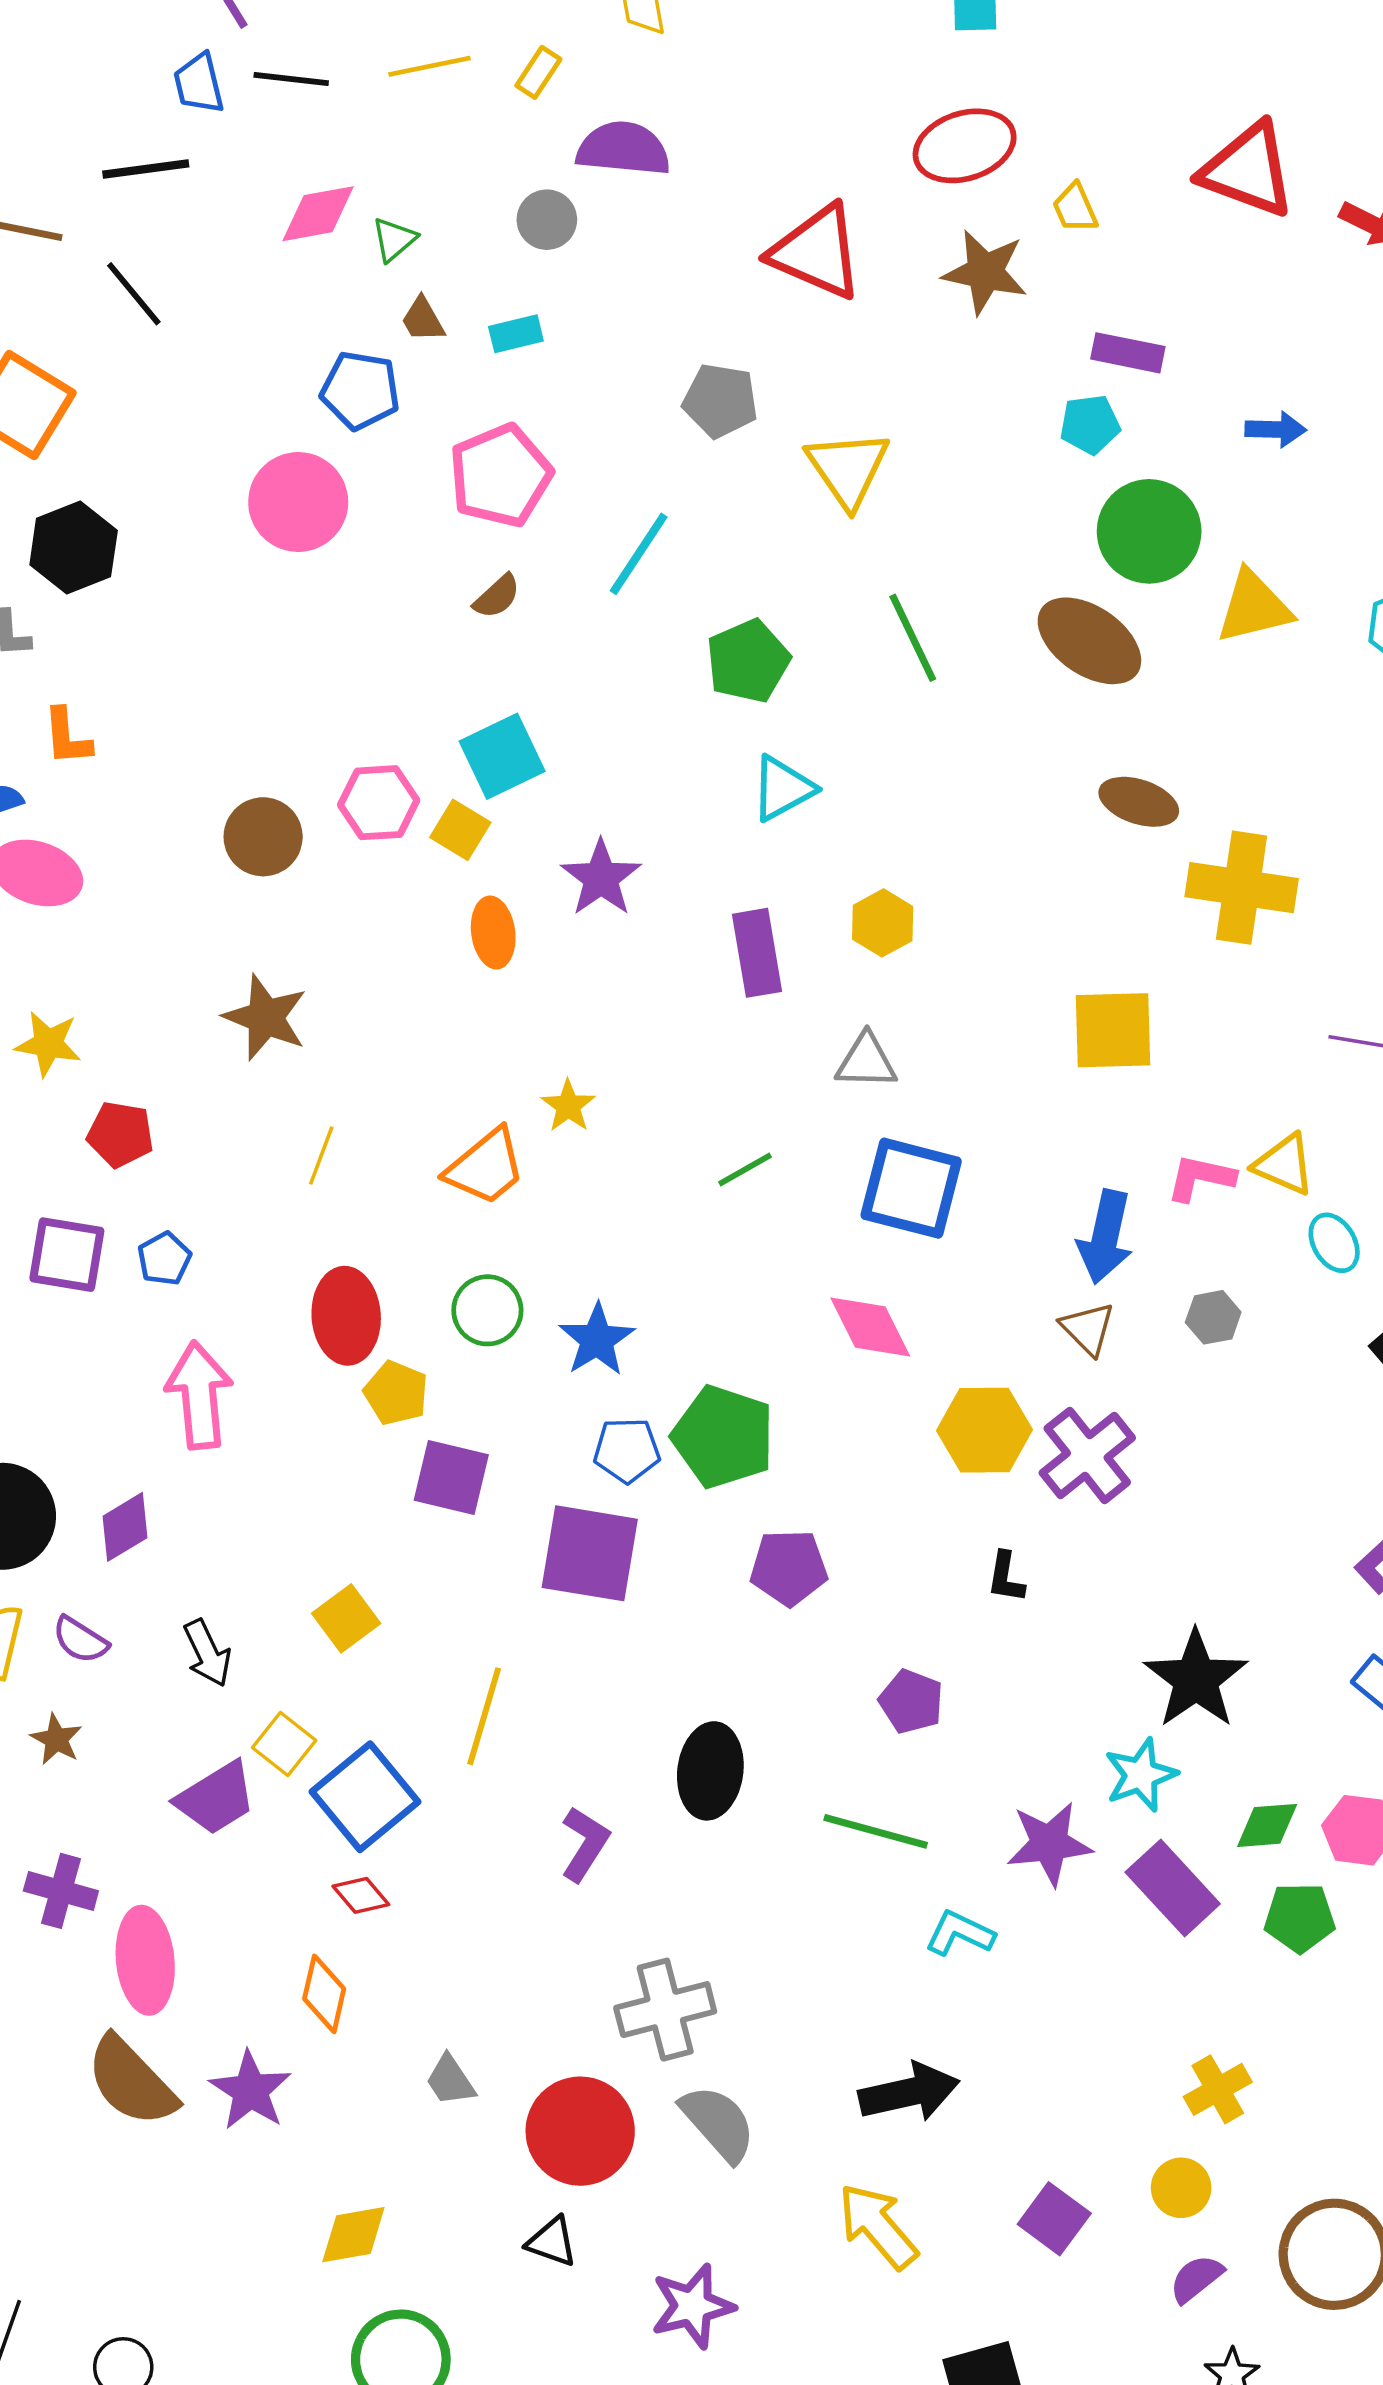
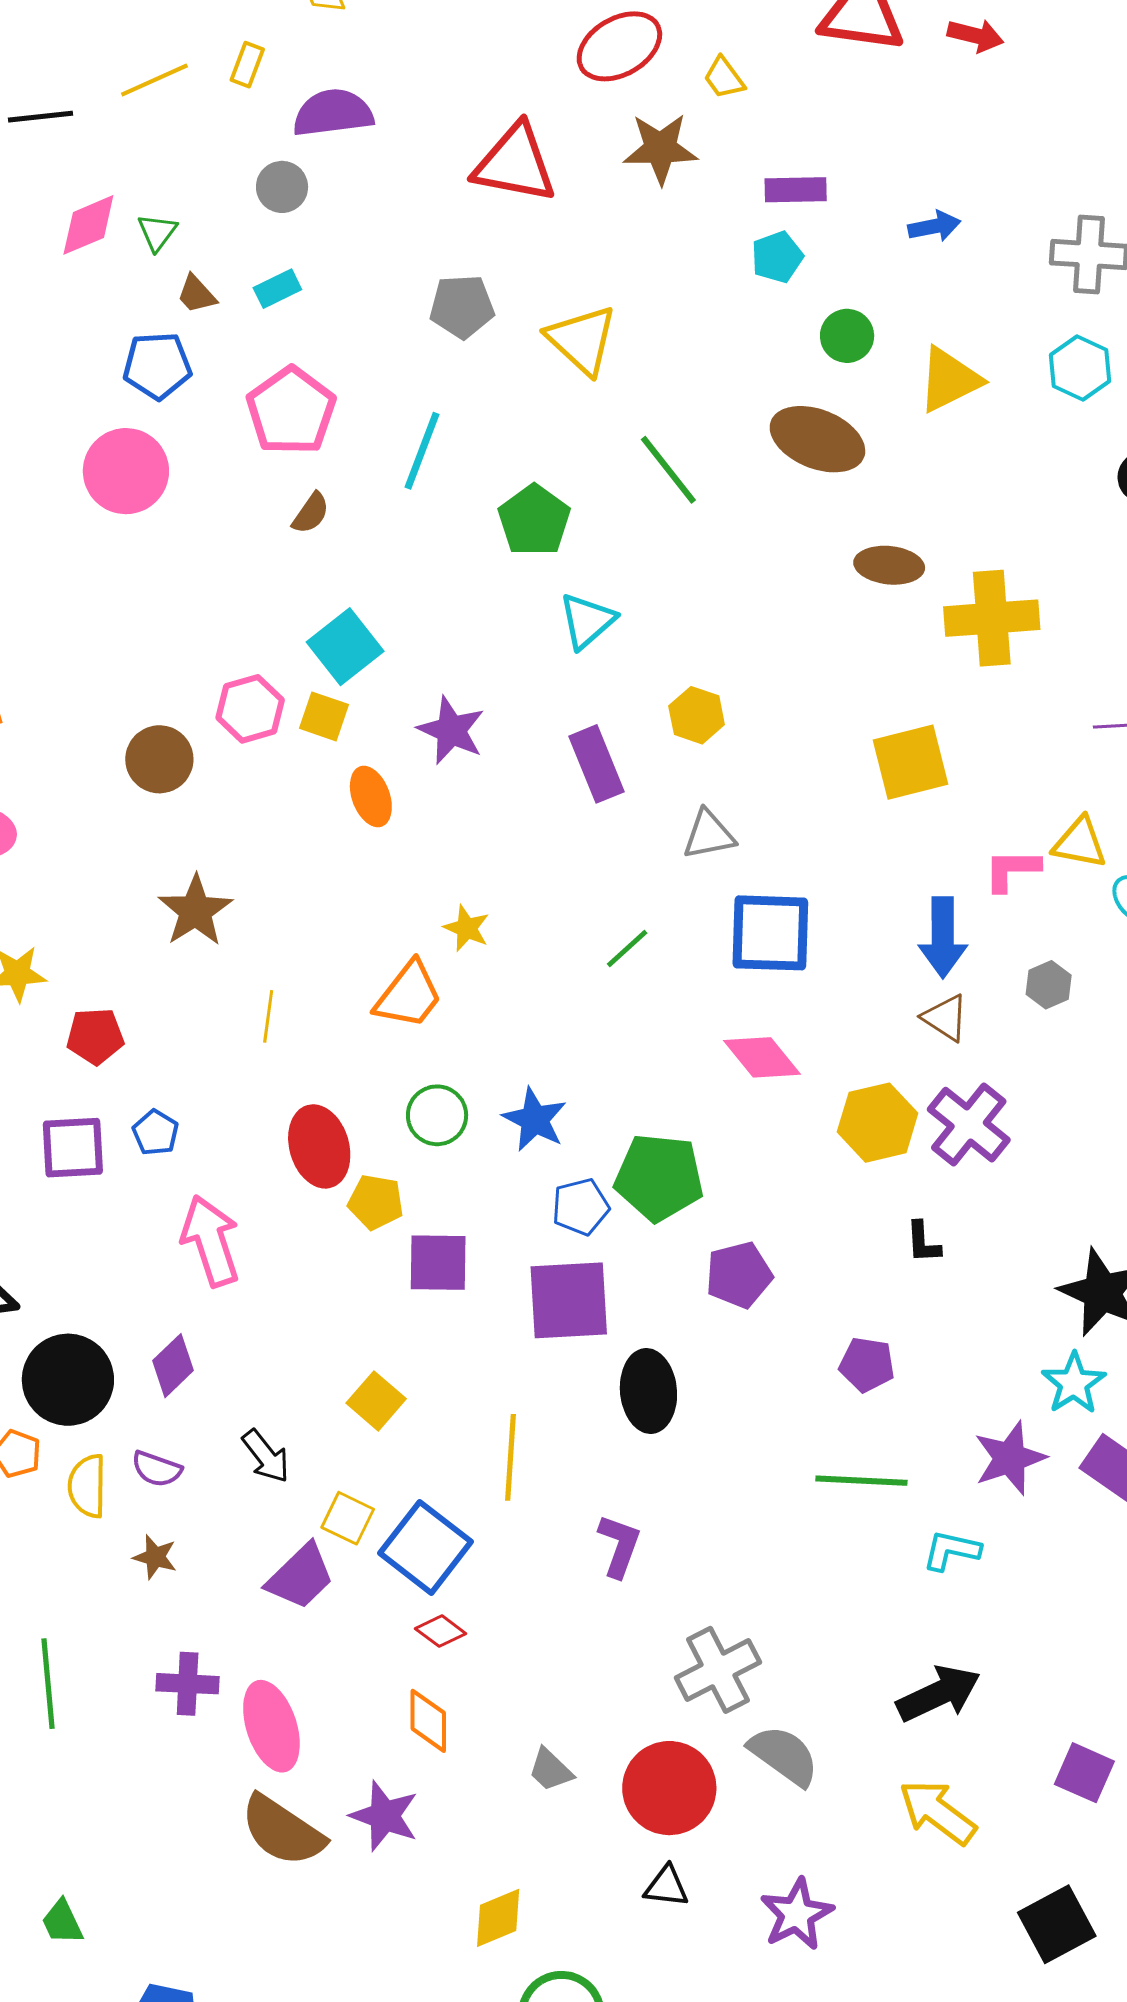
green circle: (1149, 531) -> (847, 336), size x0.6
brown star: (266, 1017) -> (195, 911), turned 30
black ellipse: (710, 1771) -> (648, 1391), moved

